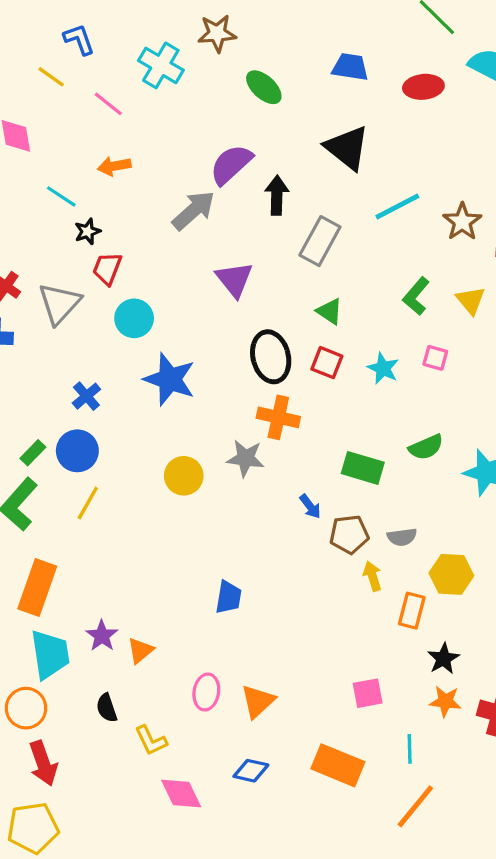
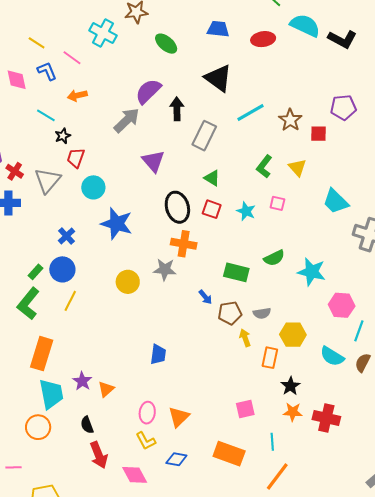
blue L-shape: (79, 39) -> (47, 71), moved
yellow L-shape: (151, 741) -> (146, 441), moved
red arrow: (43, 763) -> (99, 455), moved

